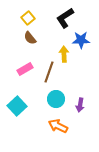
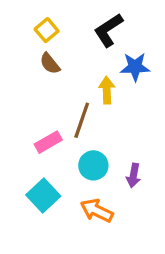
pink rectangle: (25, 69) -> (48, 142), moved
cyan square: (17, 106) -> (43, 196), moved

